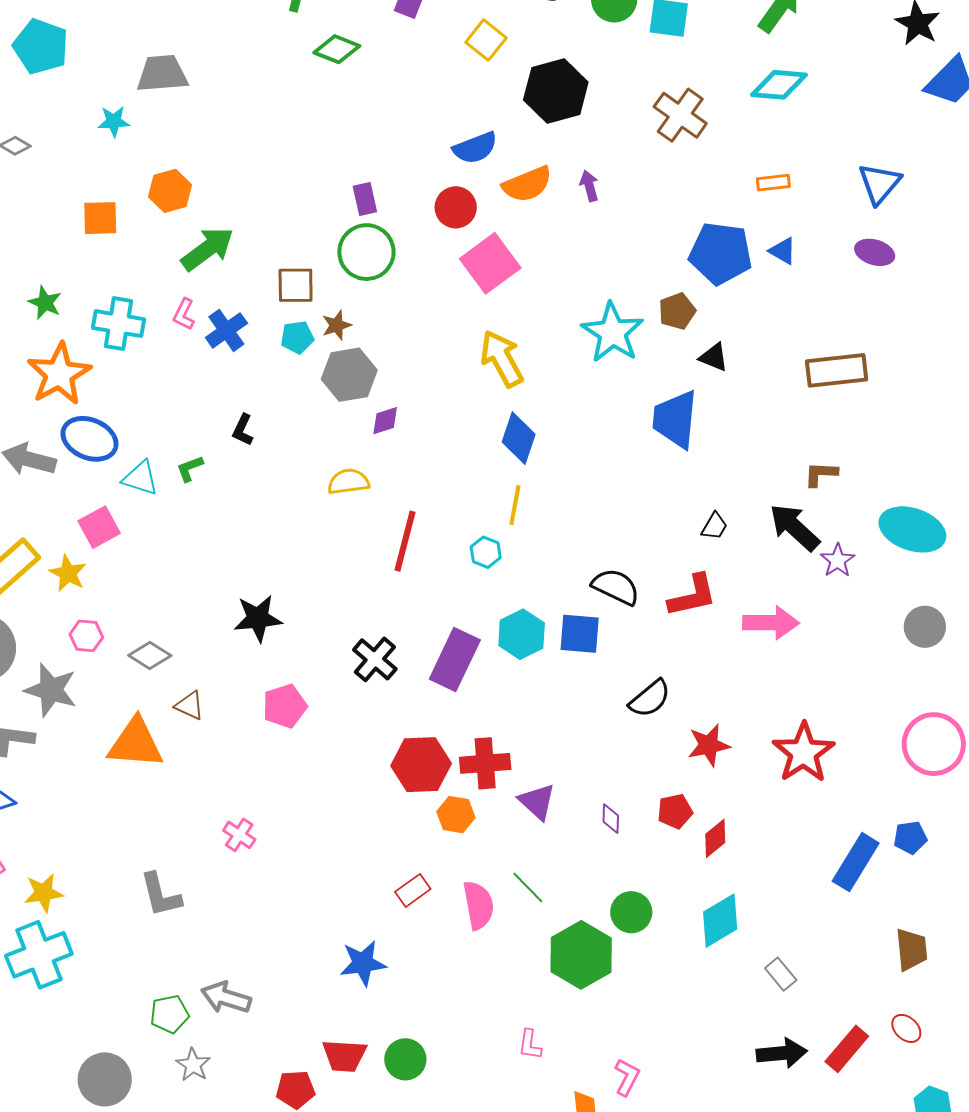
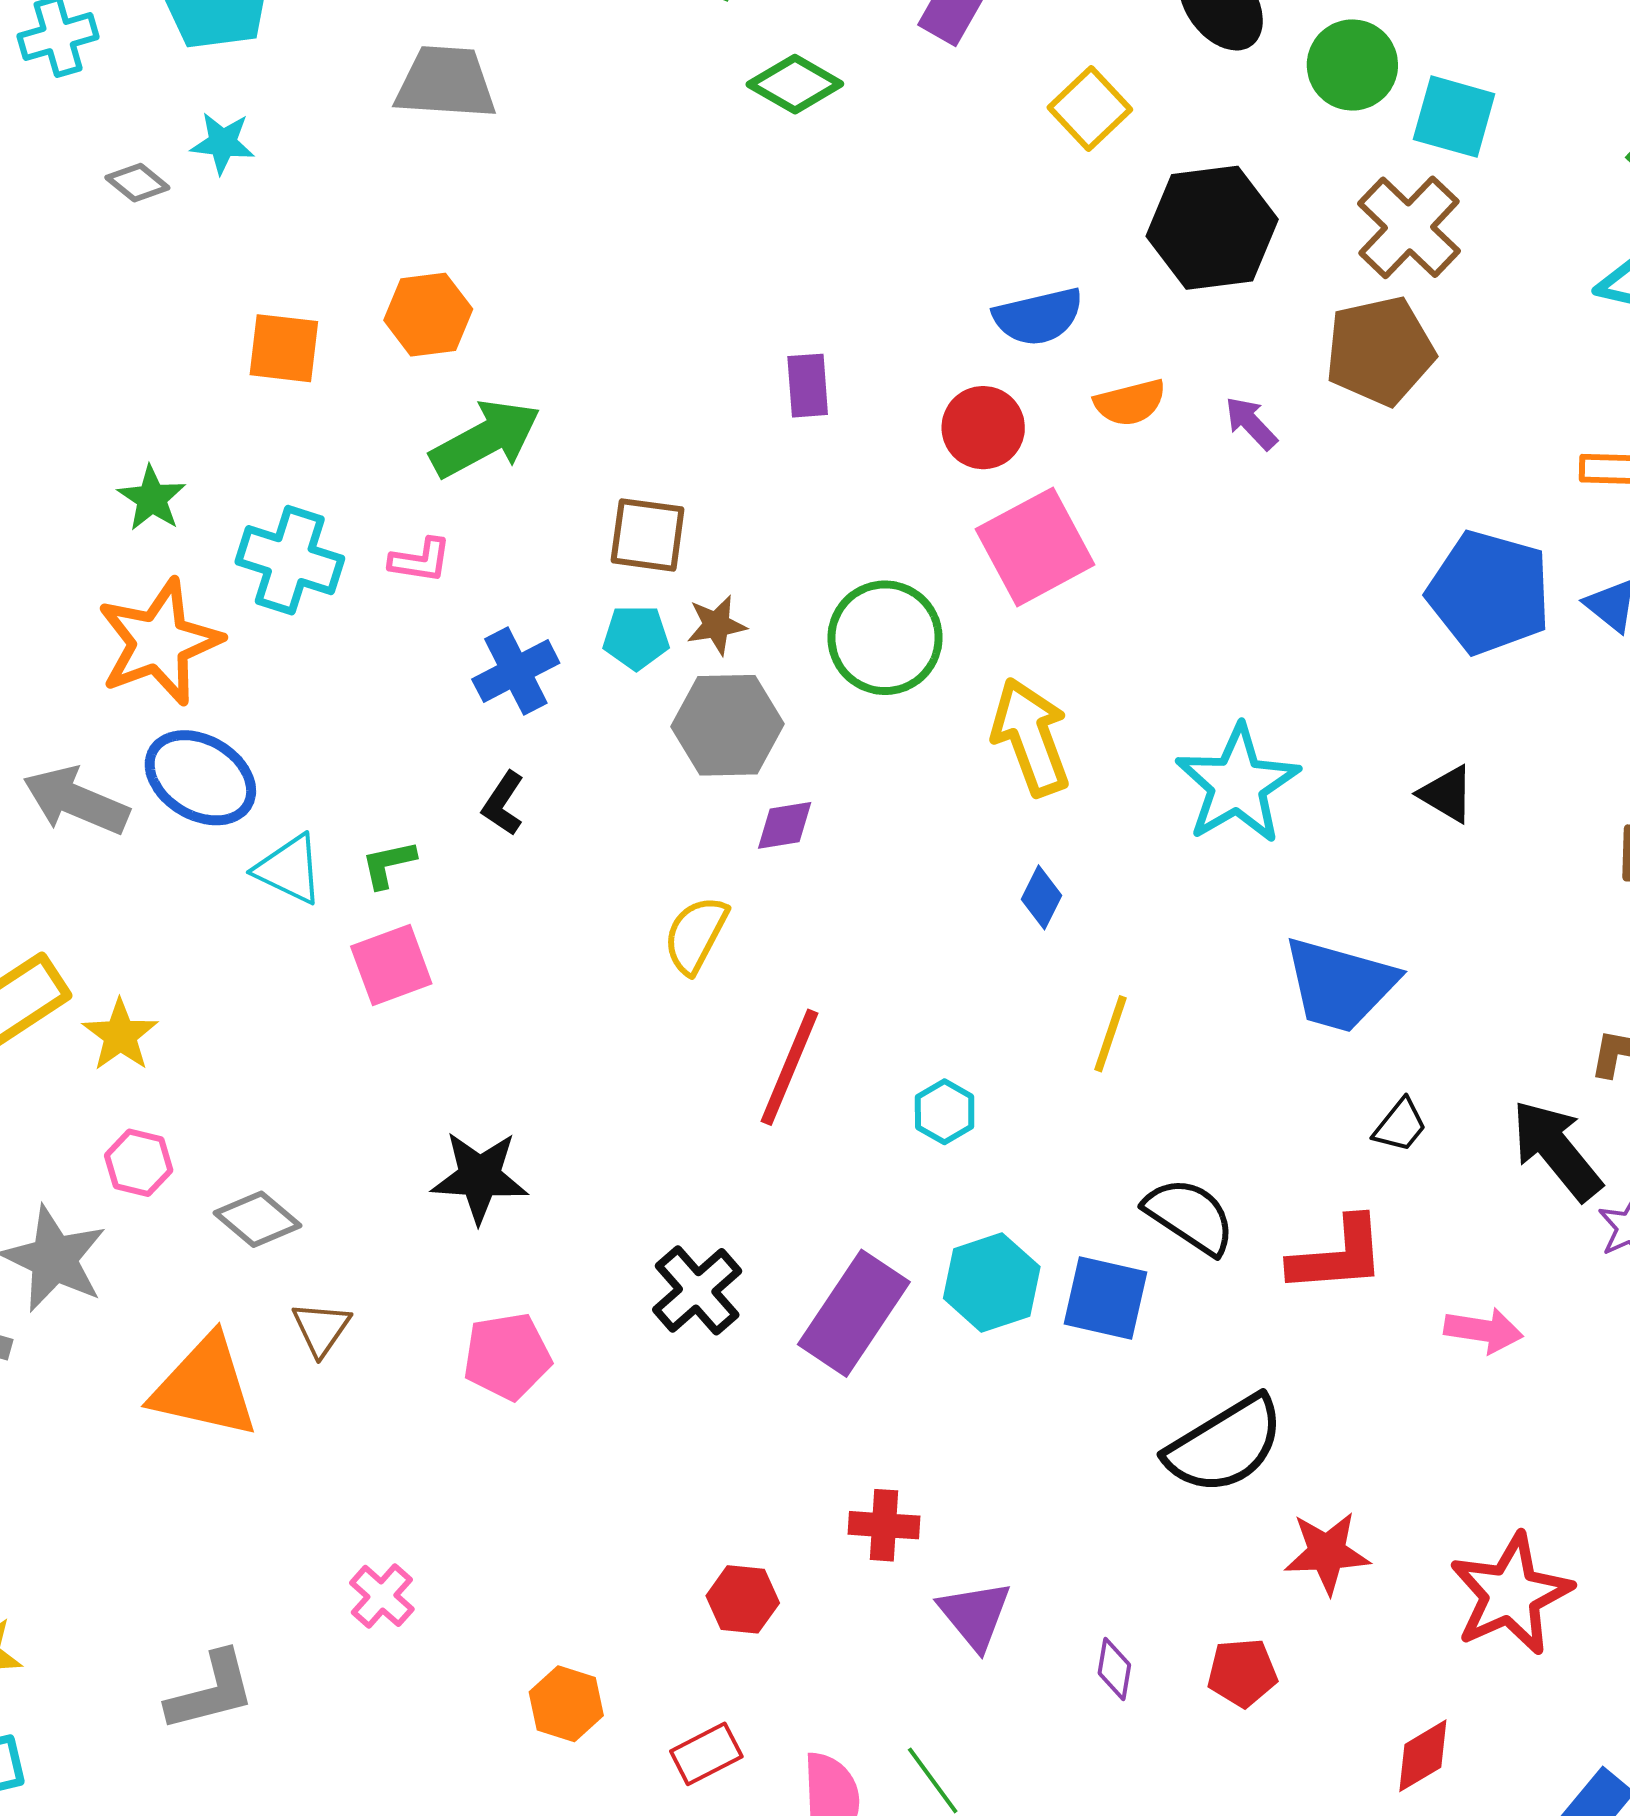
brown cross: (680, 115) -> (1409, 227), moved
cyan star: (114, 121) -> (223, 143), moved
orange semicircle: (527, 184) -> (1130, 403), size x0.7
purple arrow: (589, 186) -> (1251, 423), turned -36
green circle: (366, 252) -> (885, 638), moved
brown pentagon: (677, 311) -> (1380, 351), moved, size x1.5
pink L-shape: (184, 314) -> (420, 560), turned -116
blue cross: (226, 330) -> (516, 671), moved
cyan star: (612, 333) -> (1237, 784), moved
blue trapezoid: (675, 419) -> (1340, 985), moved, turned -88
blue diamond: (519, 438) -> (1041, 897), size x0.6
yellow semicircle: (348, 482) -> (696, 935), turned -63
yellow line: (515, 505) -> (1111, 1034), moved
pink square: (99, 527) -> (391, 965), moved
pink arrow: (771, 623) -> (1484, 1330), size x0.7
black semicircle: (650, 699) -> (1225, 1445), size x1.4
brown triangle: (190, 706) -> (321, 1329), turned 32
red cross: (485, 763) -> (884, 1525), size x0.7
red hexagon: (421, 765) -> (743, 1599), moved, size x0.6
orange hexagon: (456, 815) -> (566, 1704), moved
red diamond: (715, 838) -> (1423, 1756), moved
gray L-shape: (161, 895) -> (211, 1691), turned -99

